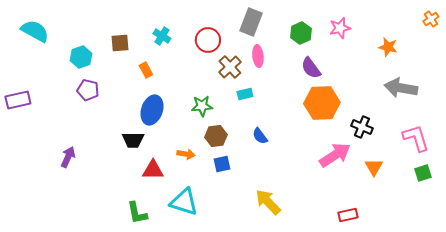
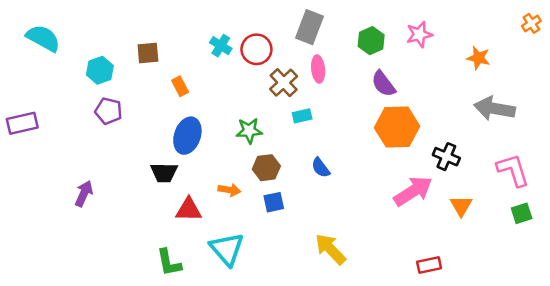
cyan cross: (162, 36) -> (221, 46), moved
cyan triangle: (184, 202) -> (227, 249), turned 32

